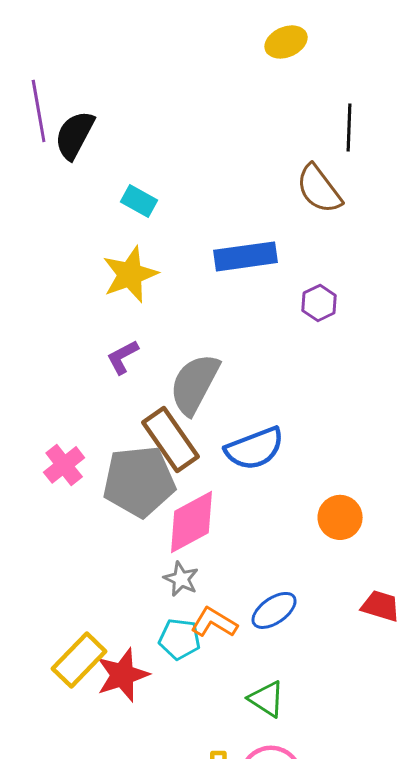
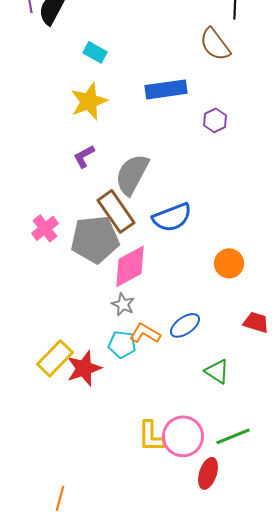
green triangle: (267, 699) -> (217, 371), moved

